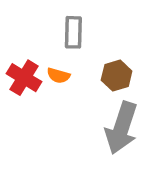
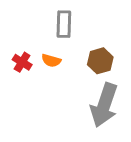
red cross: (24, 78) -> (22, 62), size x0.7

